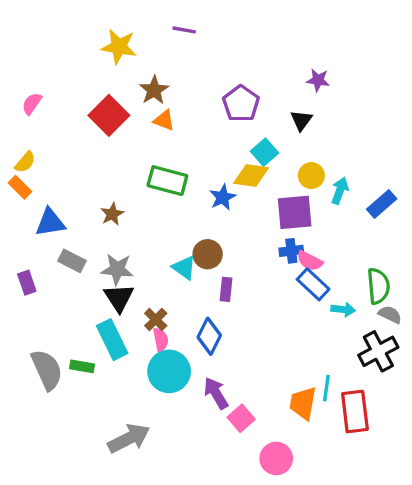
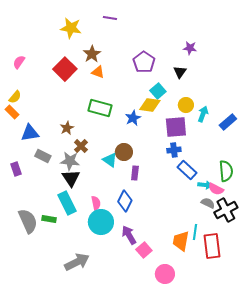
pink semicircle: (310, 261) -> (216, 189), moved
gray semicircle: (390, 314) -> (208, 203), moved
brown cross: (156, 320) -> (81, 146), moved

